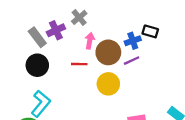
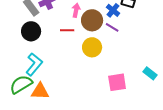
blue cross: (133, 41) -> (113, 10), turned -32
purple line: (132, 61) -> (112, 27), turned 56

